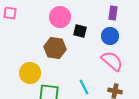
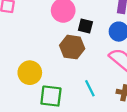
brown hexagon: (55, 48) -> (72, 47), moved

